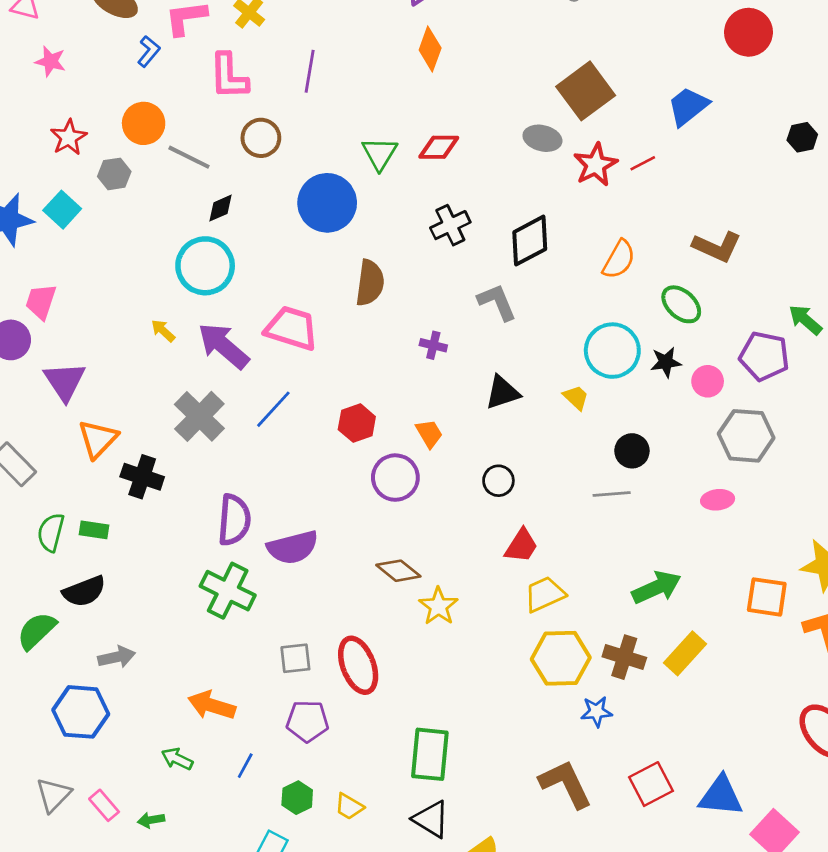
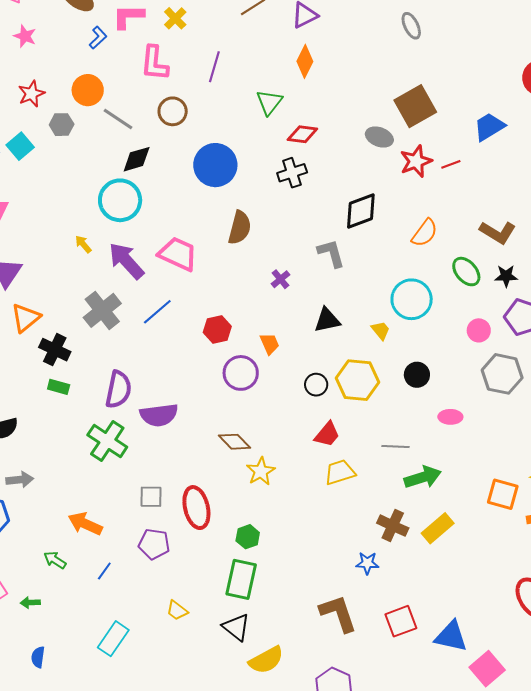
green triangle: (380, 154) -> (269, 102), moved
black diamond: (221, 208) -> (137, 159), size x1.4
black cross: (450, 225) -> (292, 173), moved
purple cross: (433, 345) -> (281, 279), turned 30
black star: (666, 362) -> (506, 276), moved
gray line: (612, 494) -> (396, 447), moved
pink ellipse: (718, 500) -> (450, 417), moved
green rectangle: (94, 530) -> (59, 387), moved
yellow hexagon: (561, 658) -> (357, 380), moved
green hexagon: (297, 798) -> (248, 537), moved

